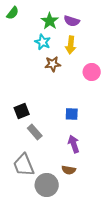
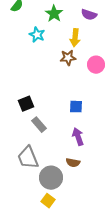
purple semicircle: (72, 21) -> (89, 15), moved
cyan star: (43, 42) -> (37, 35), moved
brown star: (53, 64) -> (68, 58), moved

